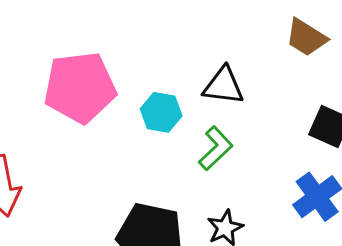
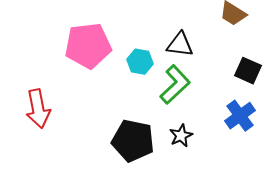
green L-shape: (216, 148) -> (175, 85), size x1.4

